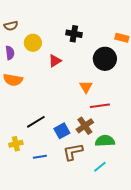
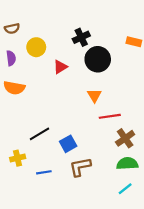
black cross: (74, 34) -> (81, 37), turned -35
black circle: (105, 59) -> (98, 59), moved
brown cross: (85, 126) -> (125, 138), moved
green semicircle: (105, 141) -> (127, 164), moved
cyan line: (100, 167) -> (125, 189), moved

